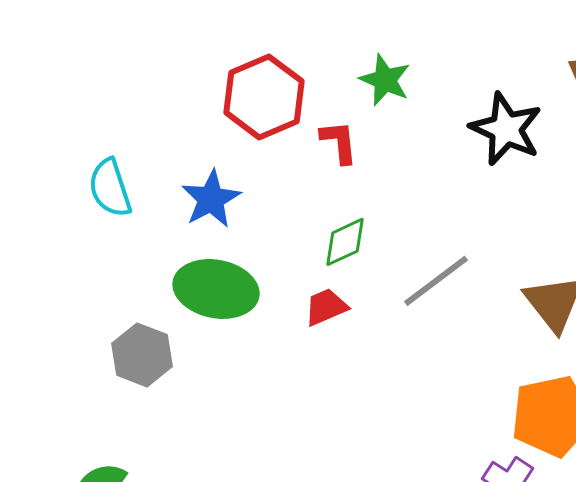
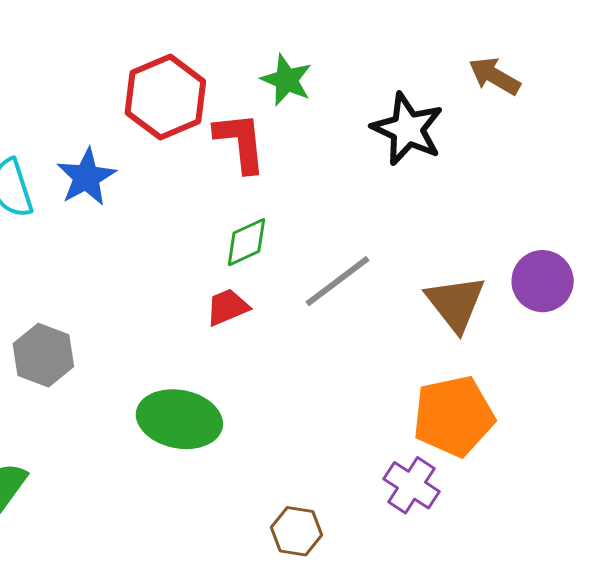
red L-shape: (339, 142) -> (240, 142), size x1.4
blue star: (211, 199) -> (86, 177), moved
green ellipse: (216, 289) -> (179, 419), moved

